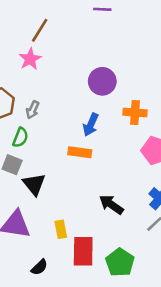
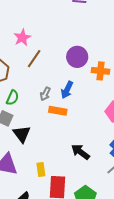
brown line: (40, 30) -> (34, 59), moved
gray arrow: (33, 110) -> (45, 94), moved
orange cross: (135, 113) -> (100, 71), moved

